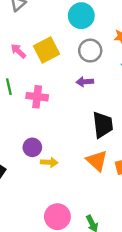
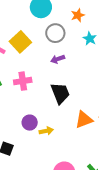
black trapezoid: (103, 125) -> (60, 93), moved
orange triangle: (97, 161) -> (84, 120), turned -48

